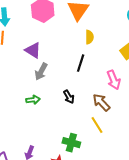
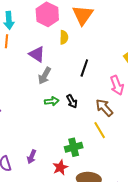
yellow semicircle: (89, 37) -> (64, 37), moved
green arrow: (33, 100) -> (52, 101), moved
green cross: (71, 143) -> (74, 147), turned -30

